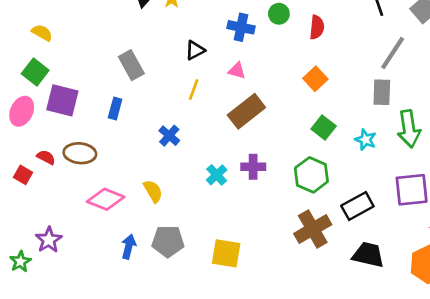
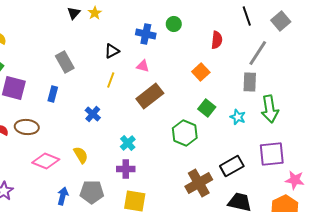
red semicircle: (317, 27) -> (217, 40), moved
purple cross: (253, 167) -> (126, 169), moved
green hexagon: (311, 175) -> (185, 133), moved

